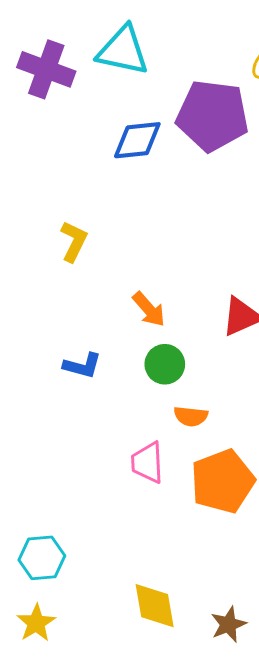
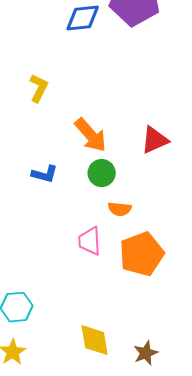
orange arrow: (149, 309) -> (91, 135), size x1.4

